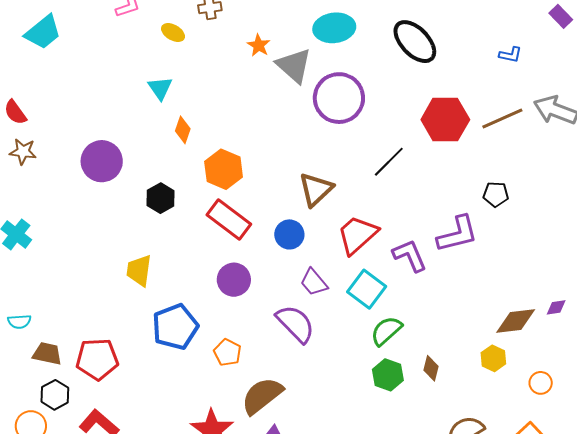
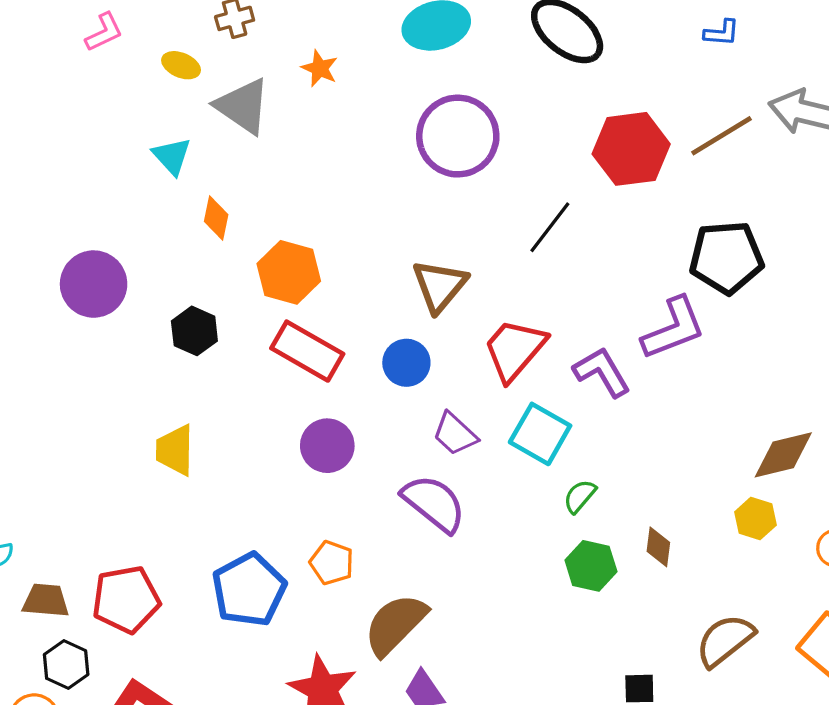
gray triangle: (294, 66) -> (243, 106), moved
black pentagon: (496, 194) -> (726, 257), size x1.8
blue pentagon: (175, 327) -> (249, 590), moved
green semicircle: (386, 331) -> (580, 496), size x0.7

